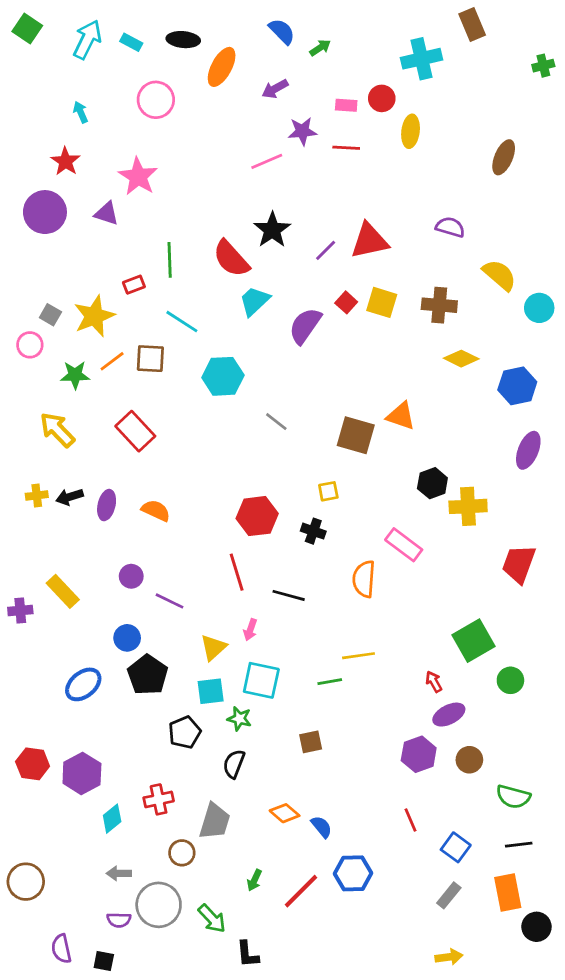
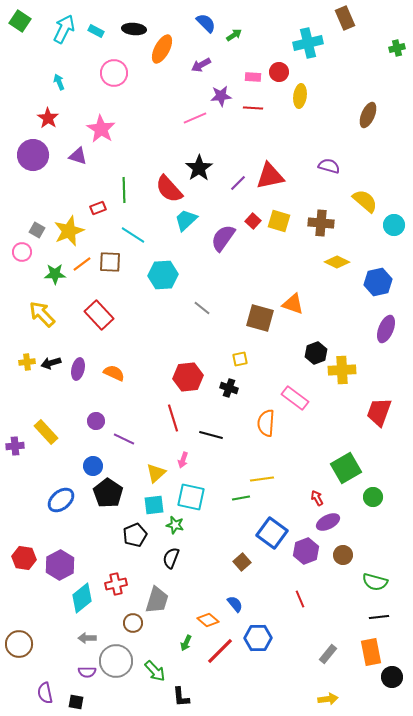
brown square: (311, 742) -> (242, 562), moved, turned -30
orange diamond: (285, 813) -> (208, 620), moved
cyan diamond: (112, 819) -> (82, 598), size x1.4
blue square: (456, 847) -> (272, 533), moved, size x1.4

